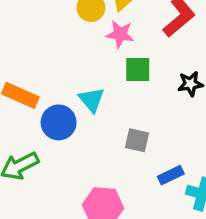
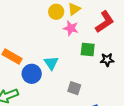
green square: (138, 70) -> (88, 50), moved

